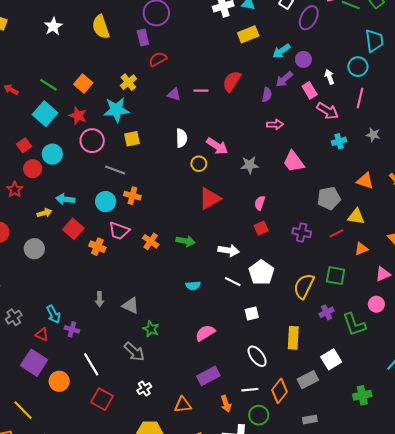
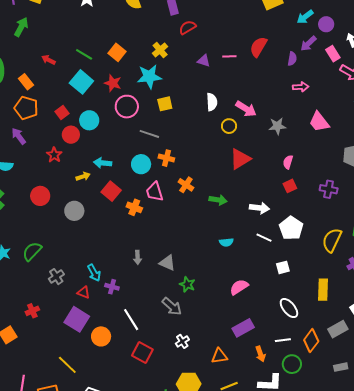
pink trapezoid: (119, 231) -> (155, 192), turned 55
orange cross: (151, 241) -> (186, 185), moved

